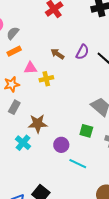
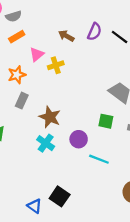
gray semicircle: (13, 33) -> (14, 16), turned -144
pink triangle: (30, 68) -> (37, 54), turned -32
brown star: (38, 124) -> (50, 117), turned 30
cyan cross: (23, 143) -> (46, 143), moved

